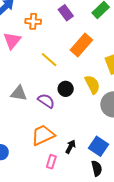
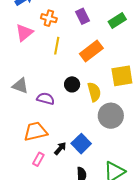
yellow line: (49, 60) -> (57, 46), moved, turned 48
black circle: (66, 89) -> (72, 84), moved
purple semicircle: (46, 101) -> (46, 99), turned -30
blue square: (99, 146) -> (81, 144), moved

